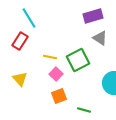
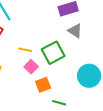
orange square: (59, 96) -> (43, 85), moved

